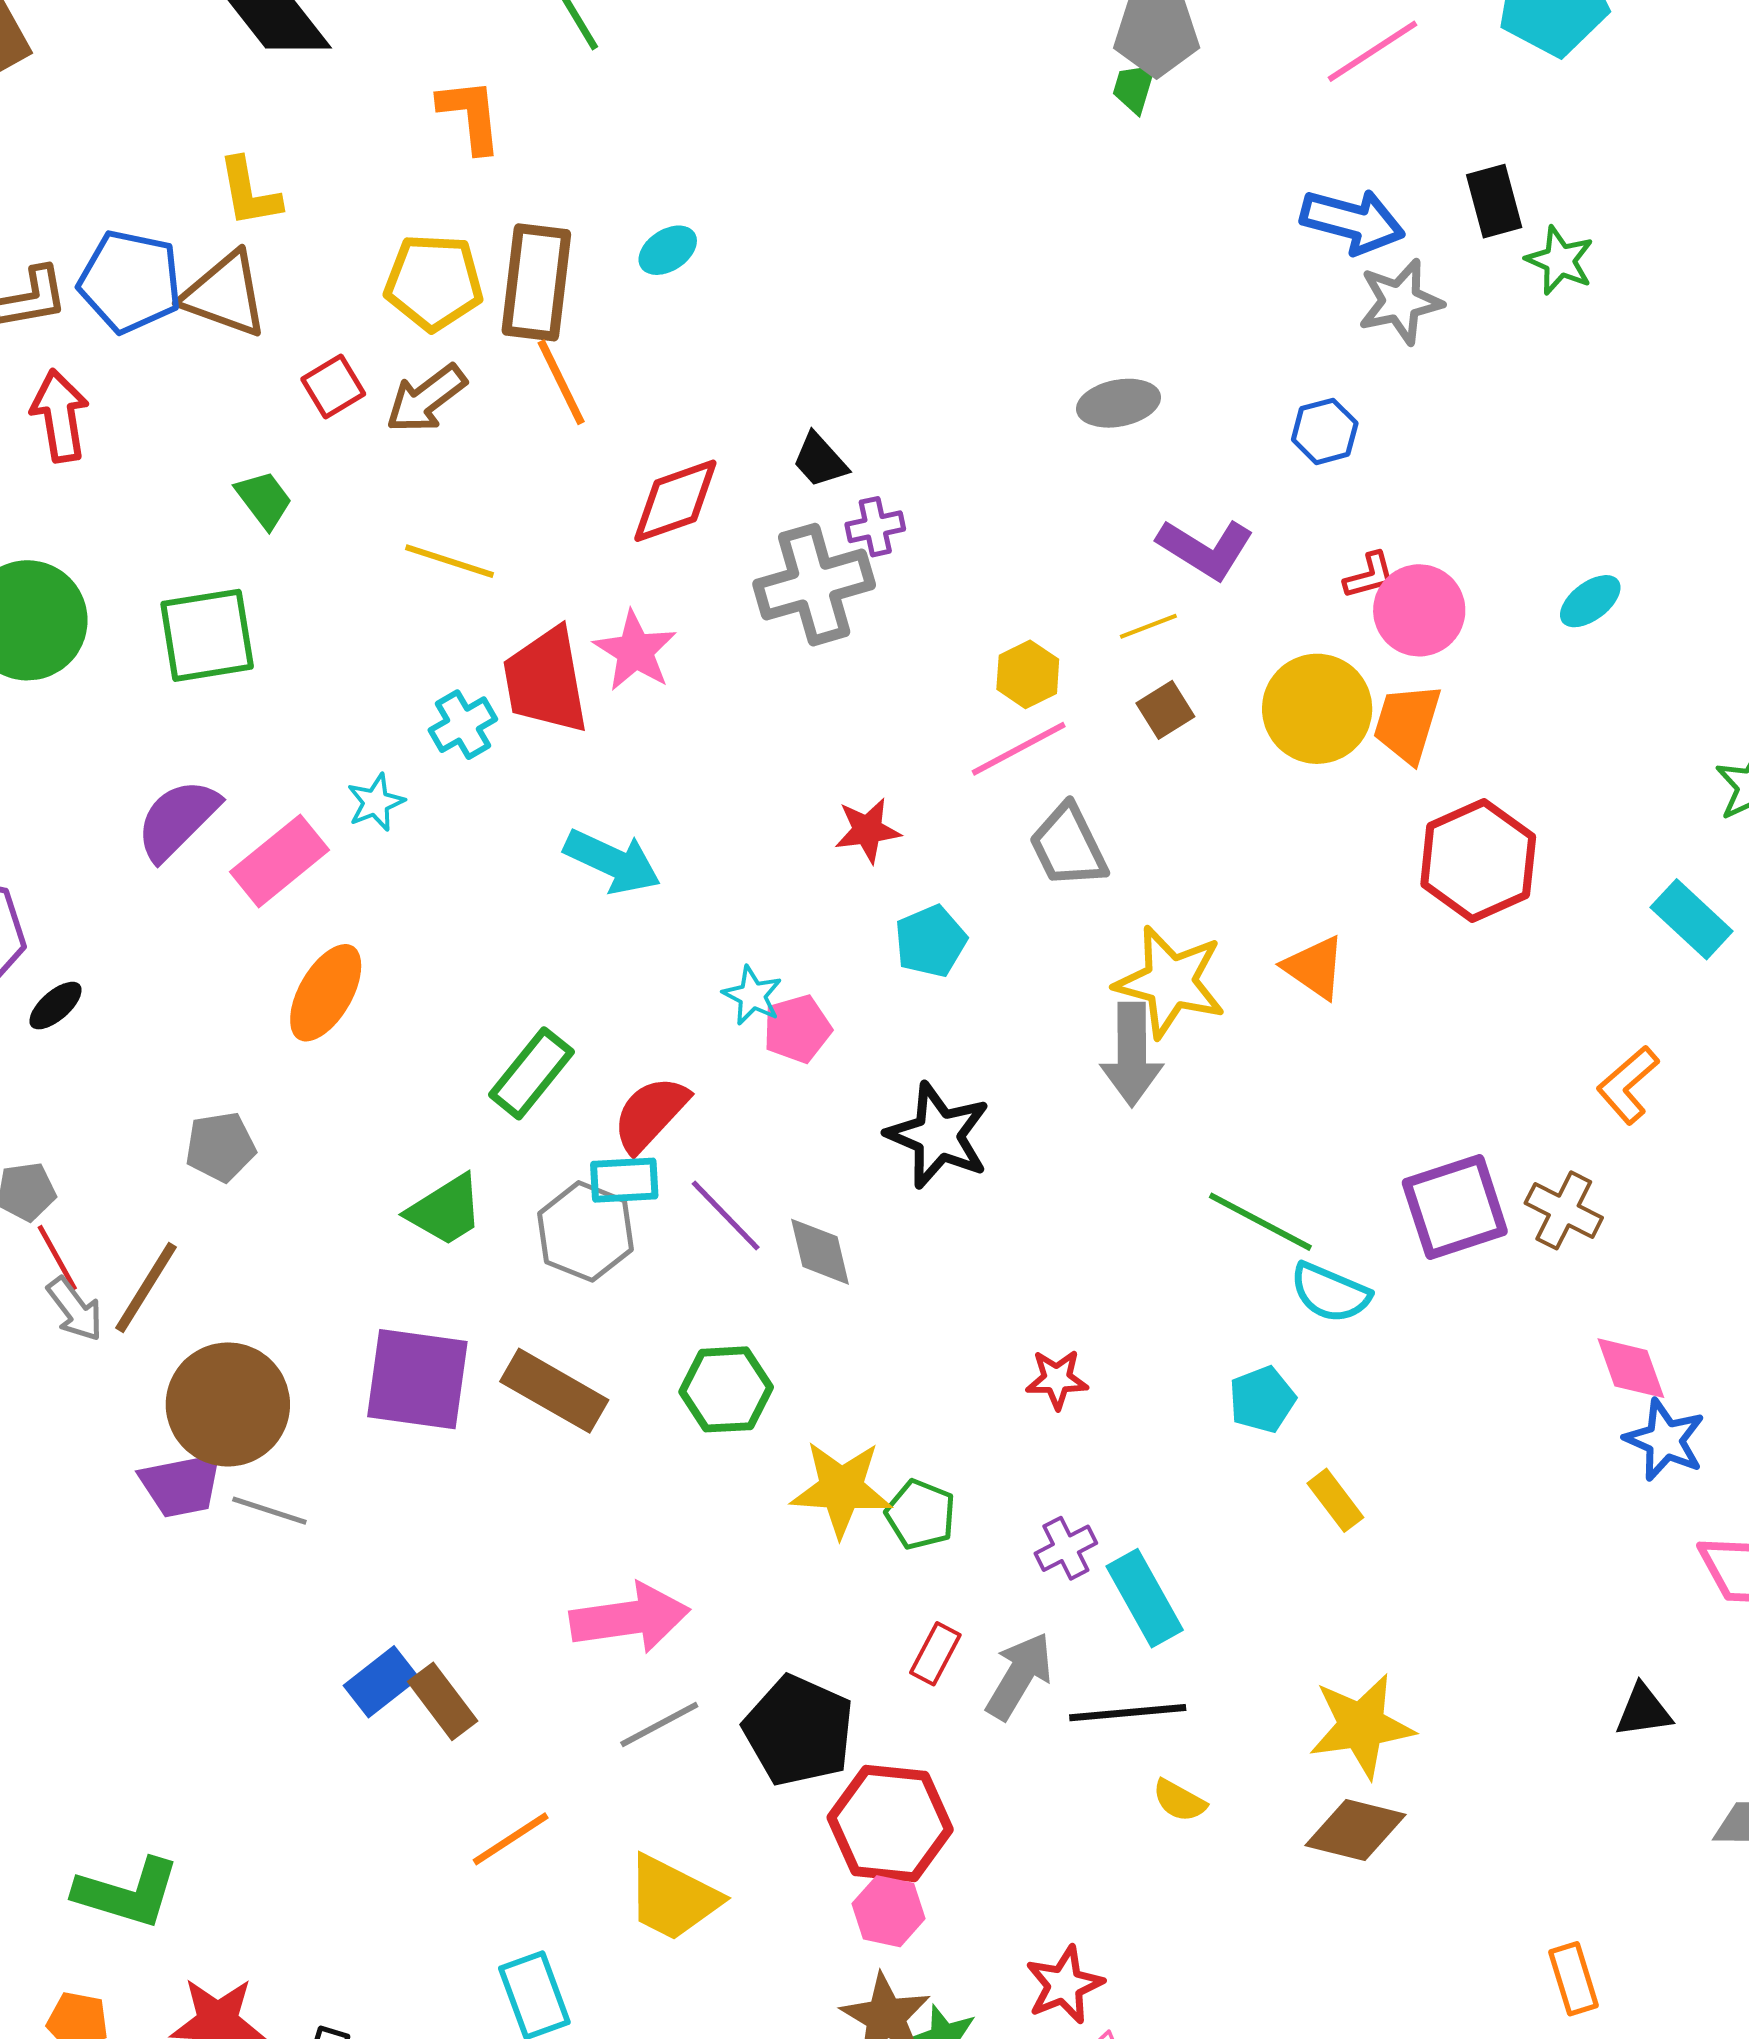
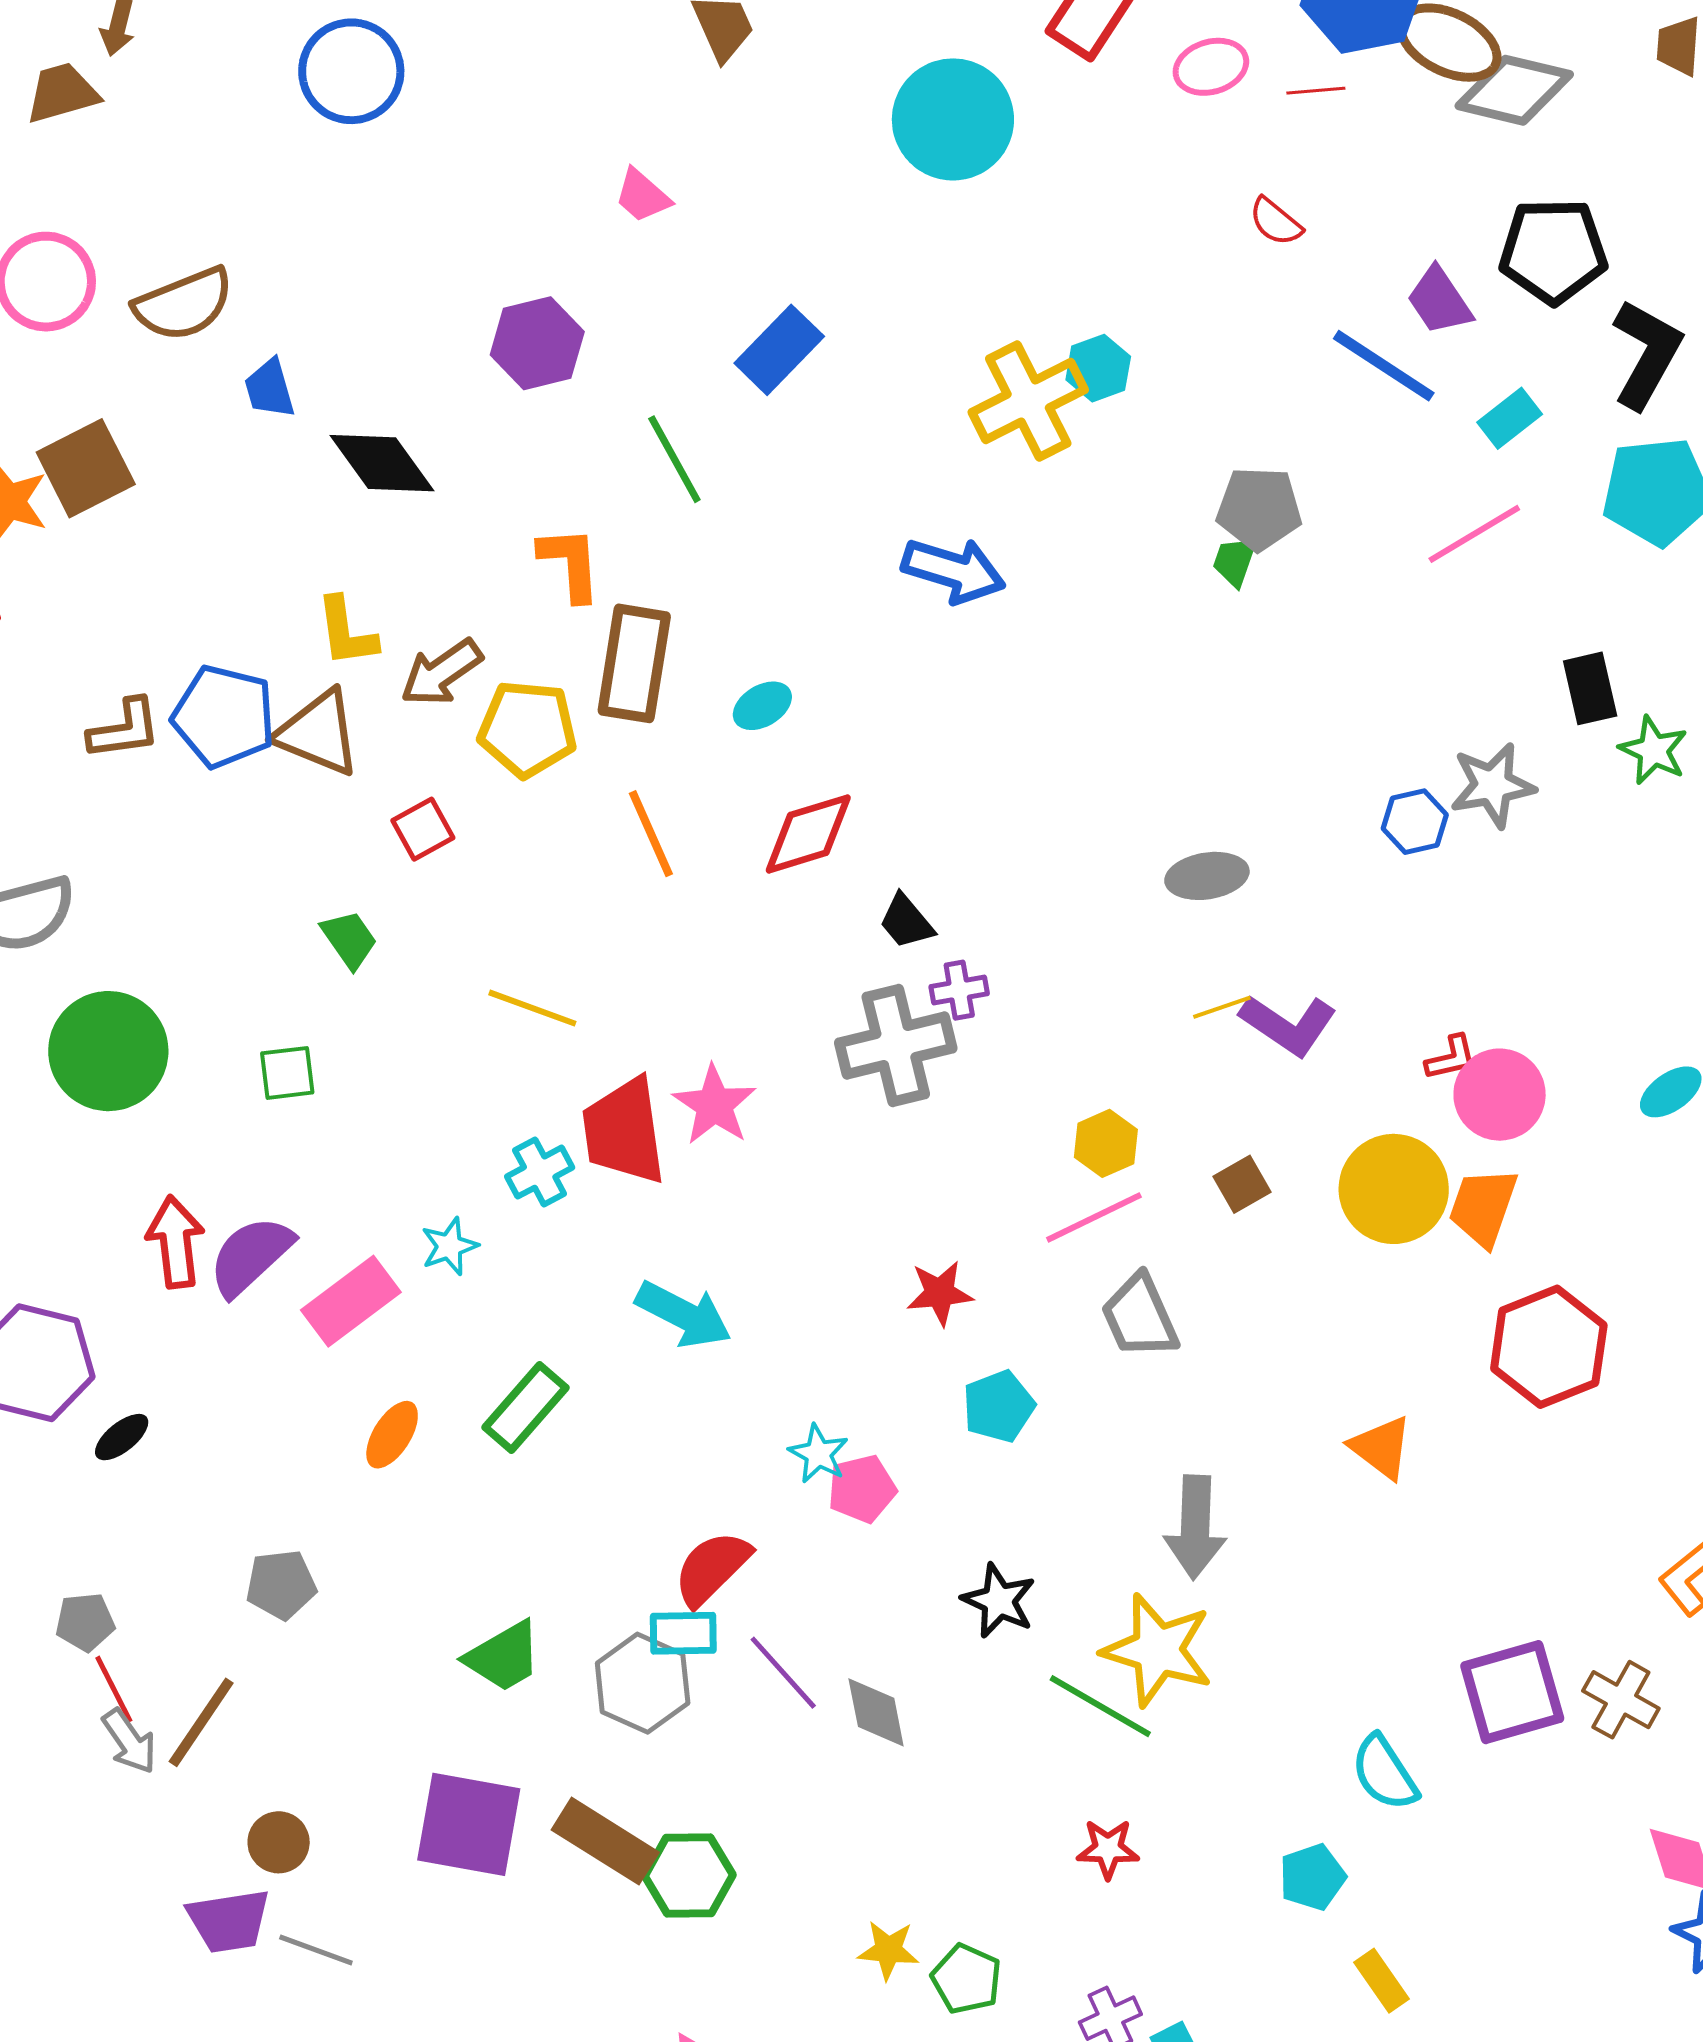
blue arrow: (1353, 221) -> (954, 570), moved
brown rectangle: (536, 282) -> (634, 663), moved
brown arrow: (426, 399) -> (441, 673), moved
red arrow: (60, 416) -> (175, 1242), moved
blue hexagon: (1325, 431) -> (1415, 822), moved
red diamond: (675, 501) -> (808, 834), moved
yellow line: (1148, 626) -> (1222, 1007), moved
green square: (207, 635) -> (287, 1073), size x0.6
yellow star: (1170, 982) -> (1158, 1650), moved
orange ellipse: (326, 993) -> (392, 1435), size x0.7
green rectangle: (531, 1073) -> (526, 1408), moved
black star: (938, 1135) -> (999, 1601), size x0.7
green line: (1260, 1222) -> (1100, 1706), moved
cyan semicircle: (1330, 1293) -> (1384, 1773), turned 32
green hexagon: (726, 1389) -> (689, 1875), moved
brown circle: (228, 1404) -> (279, 1842), size x0.5
yellow star: (841, 1489) -> (888, 1950), size x0.6

